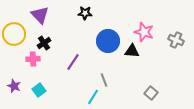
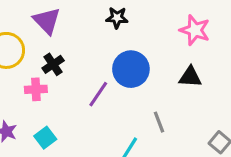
pink star: (144, 32) -> (195, 30), moved
blue circle: (108, 41) -> (131, 69), moved
gray line: (104, 80) -> (159, 122), moved

